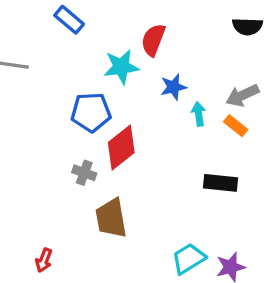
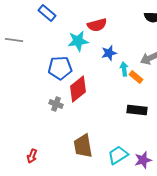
red semicircle: (153, 40) -> (97, 25), turned -126
orange rectangle: (236, 126) -> (136, 77), moved
brown trapezoid: (111, 218) -> (83, 146), moved

